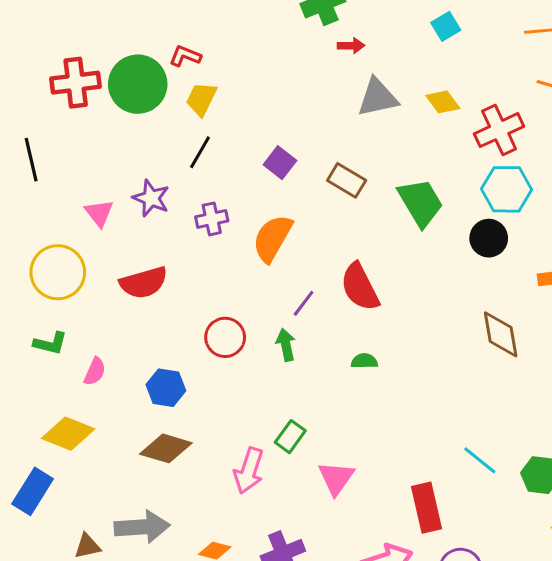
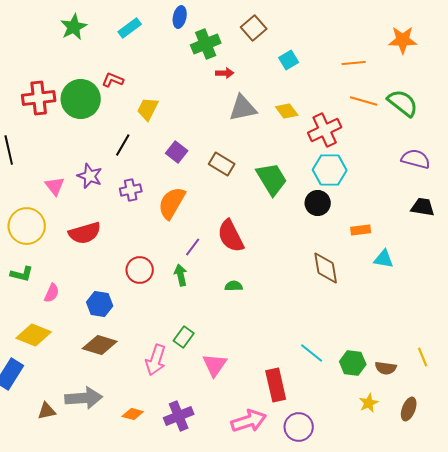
yellow trapezoid: (201, 99) -> (148, 109), moved

